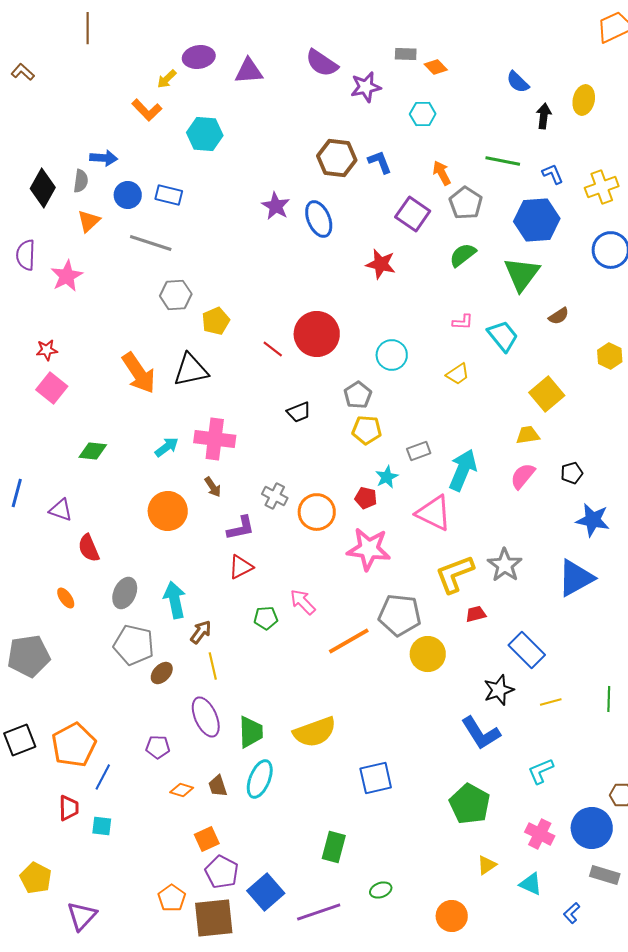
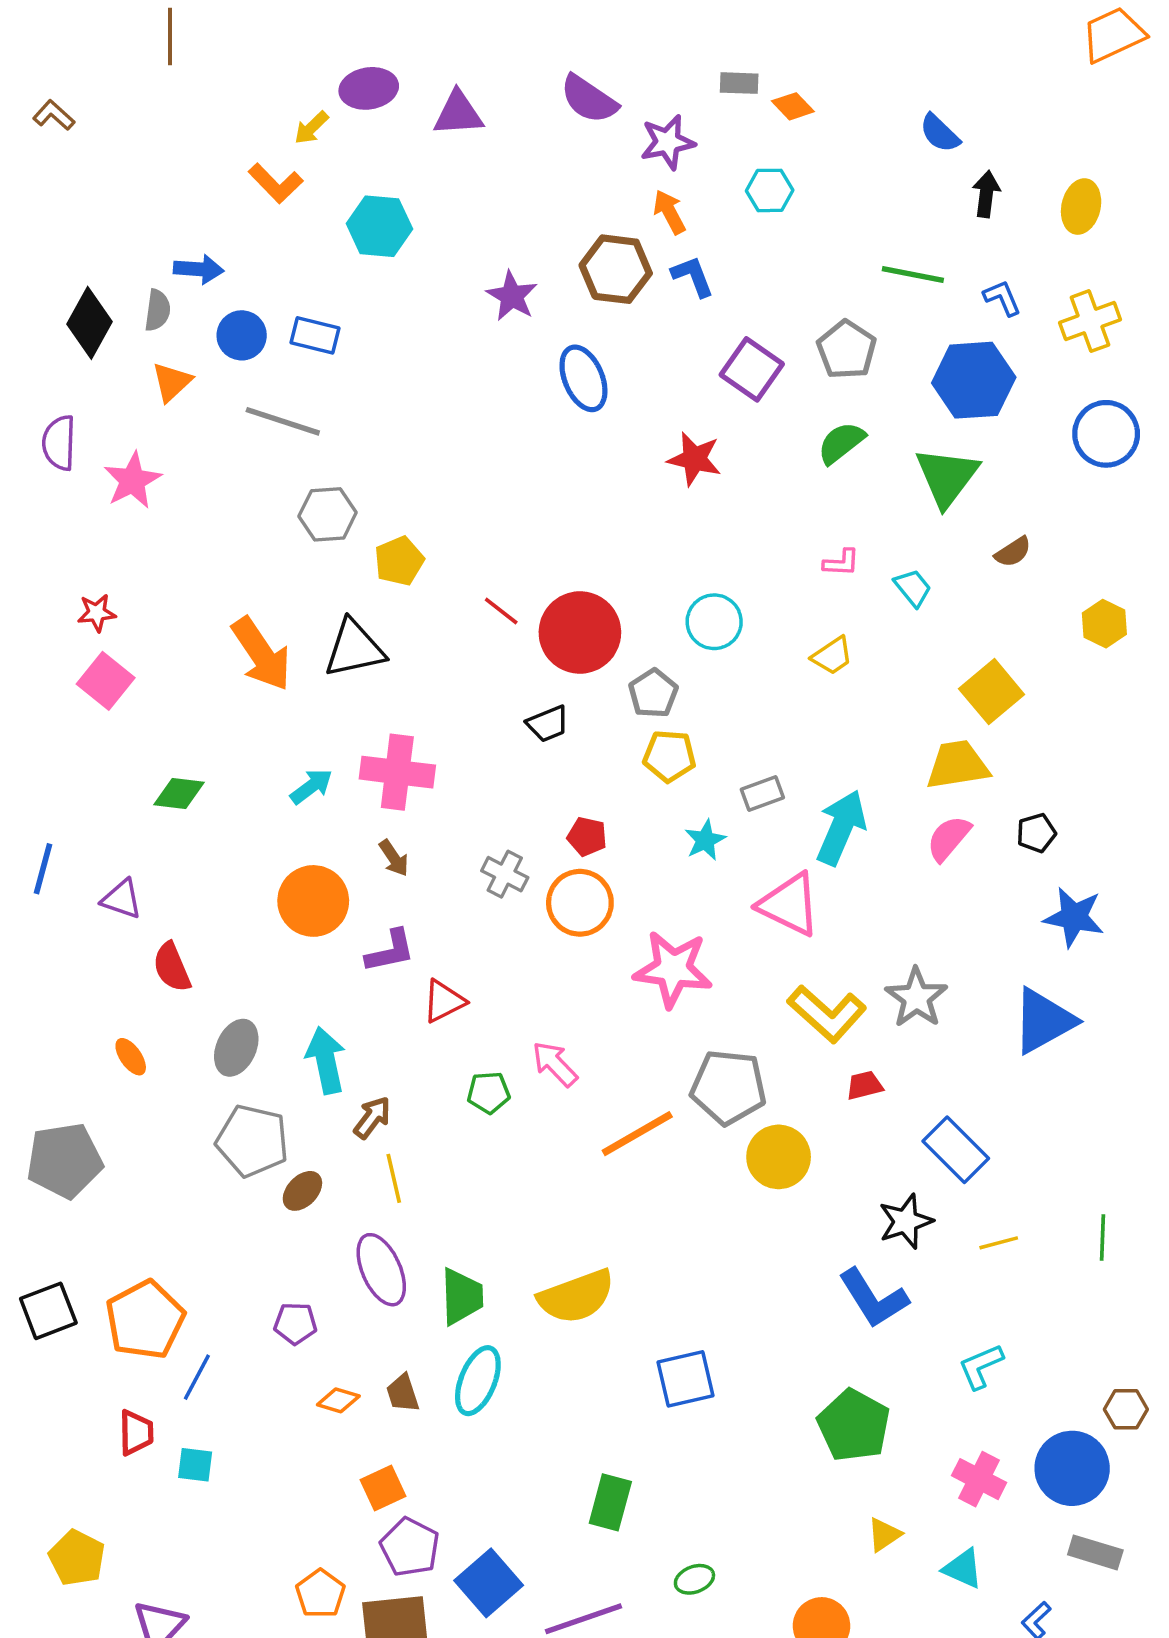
yellow ellipse: (584, 100) -> (1081, 207), moved
orange arrow: (442, 173) -> (669, 212), moved
purple star: (276, 206) -> (512, 296), moved
red circle: (317, 334) -> (580, 633), moved
cyan trapezoid: (503, 336) -> (913, 588), size x0.7
yellow trapezoid: (528, 435) -> (958, 765), size x1.5
red pentagon: (366, 498) -> (587, 837), moved
purple L-shape: (241, 528) -> (390, 951), moved
yellow L-shape: (455, 574) -> (827, 1014), turned -117

